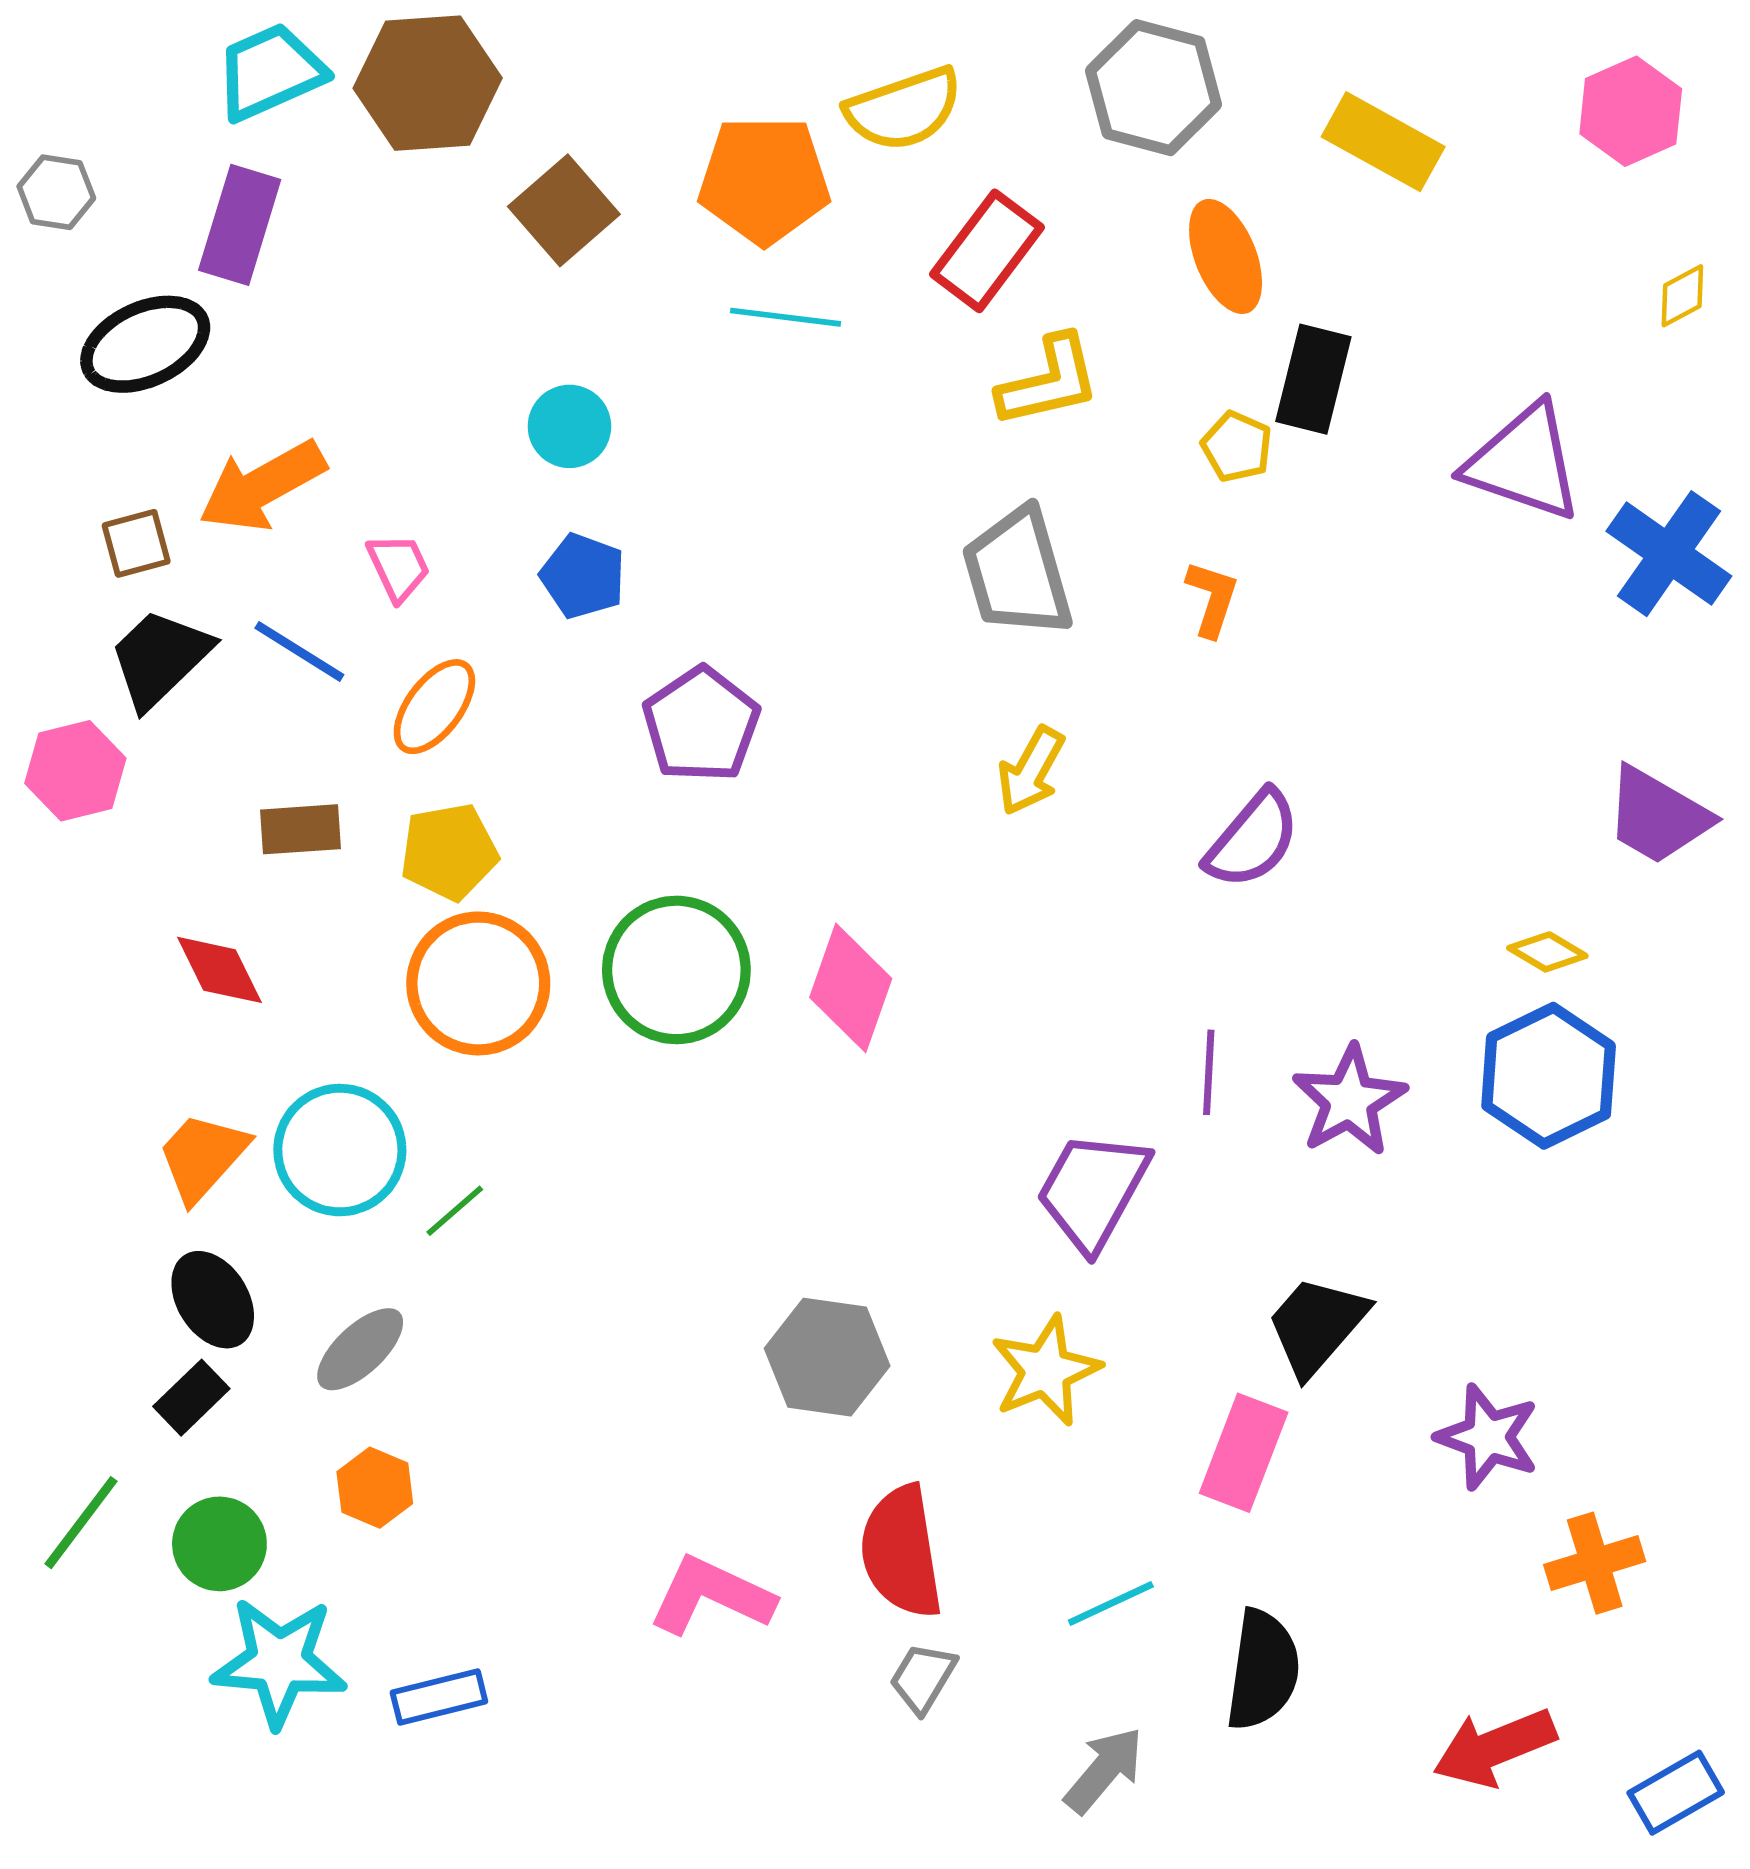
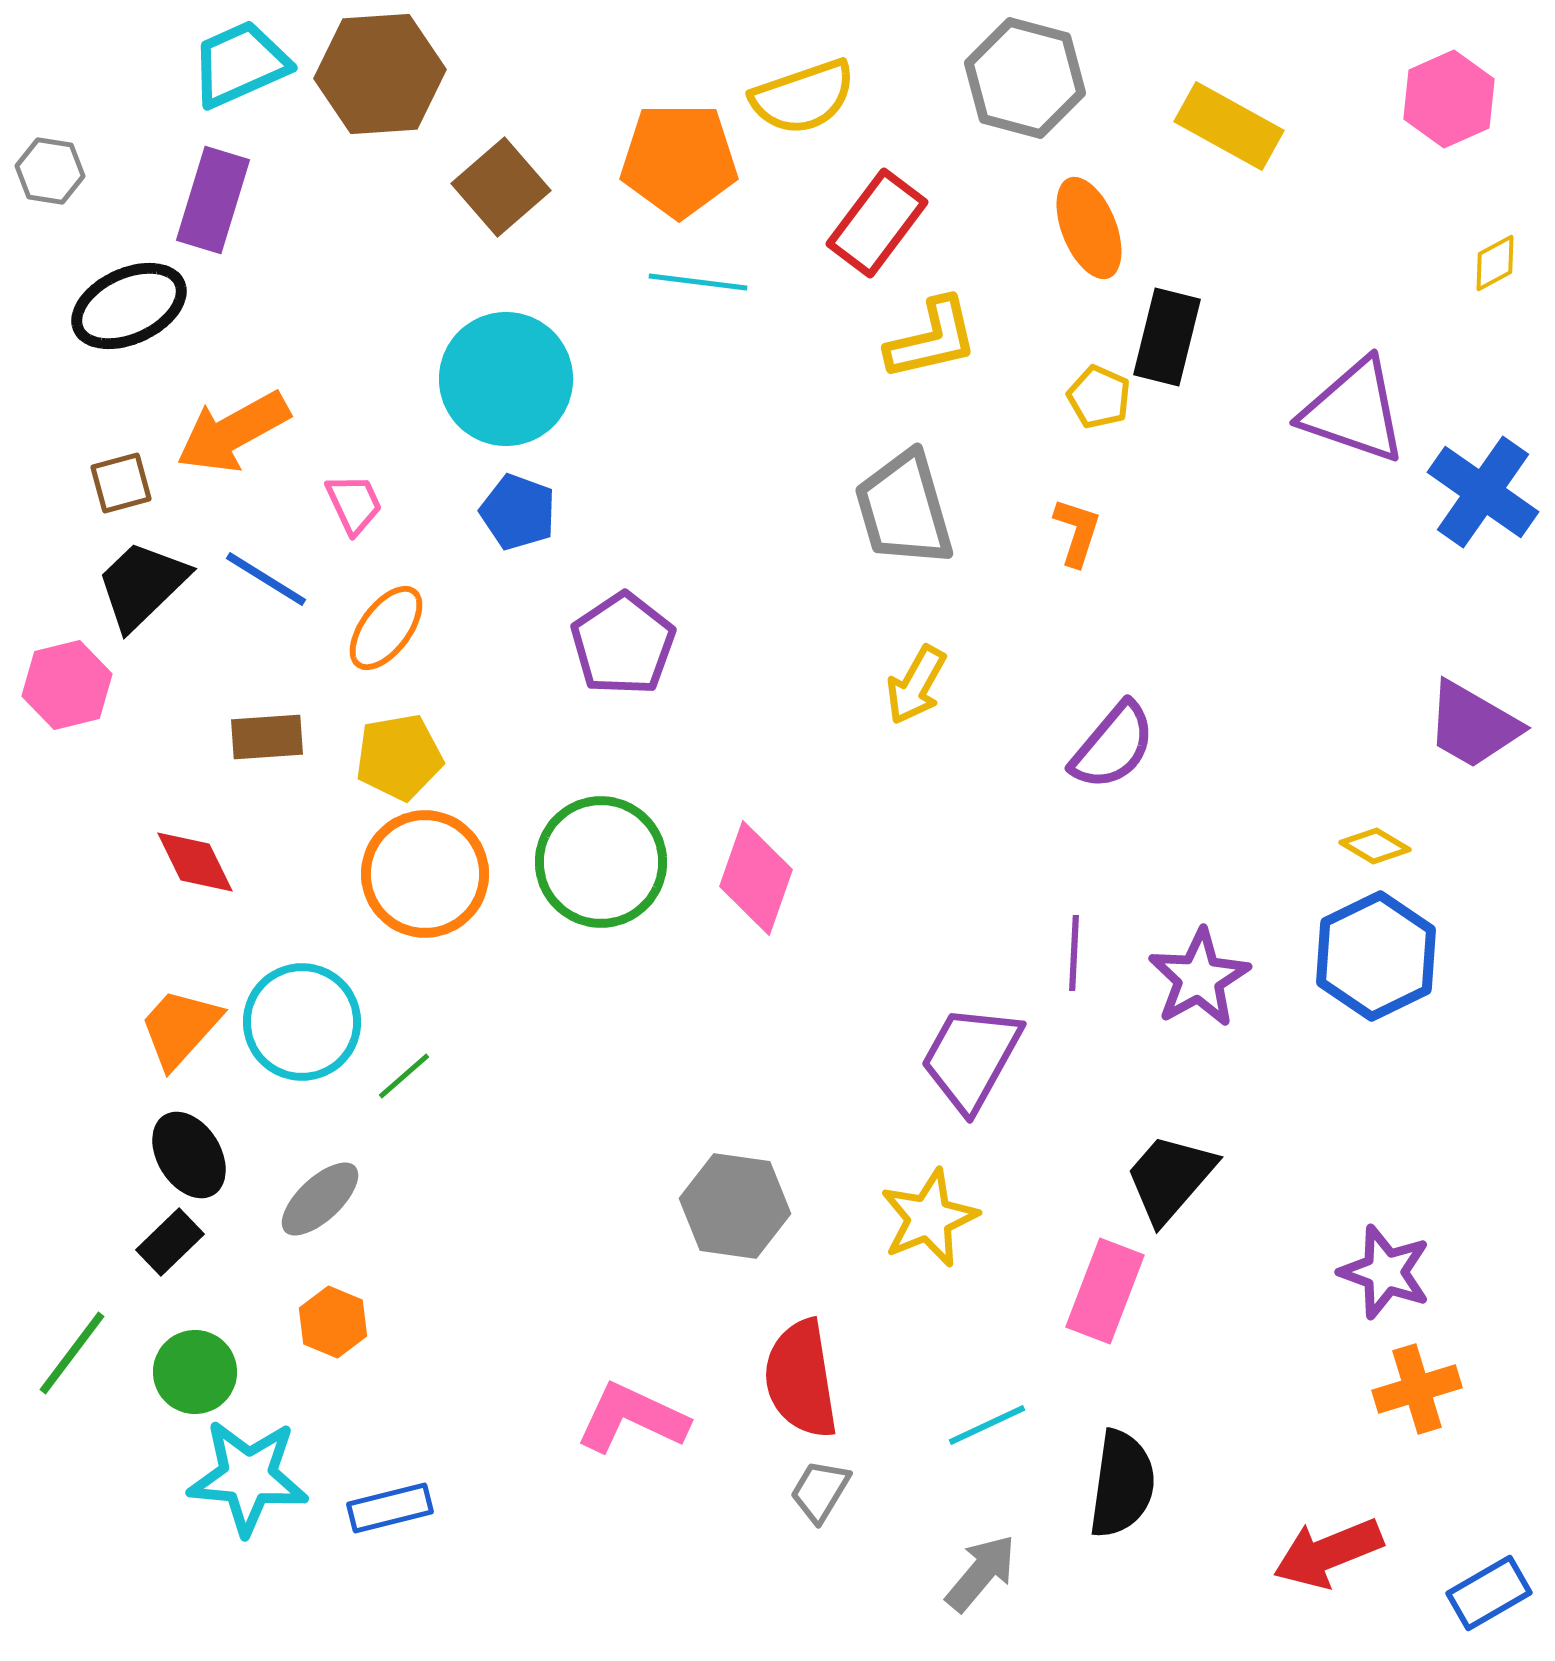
cyan circle: (569, 426) -> (506, 379), size x1.8
purple star: (1488, 1437) -> (1385, 1272), moved

